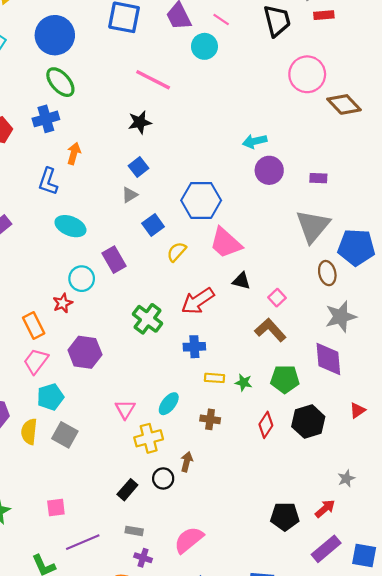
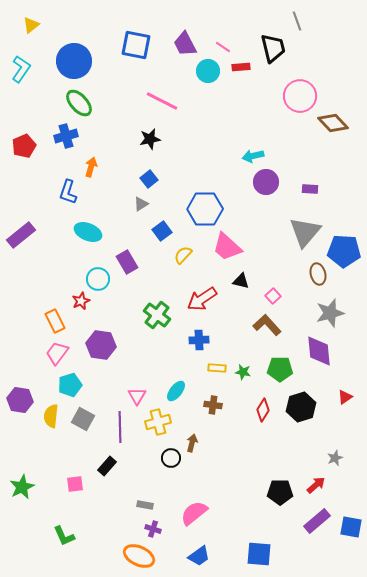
red rectangle: (324, 15) -> (241, 67), moved
black rectangle: (127, 490) -> (107, 466), moved
purple line: (83, 542) -> (120, 427), moved, turned -68

